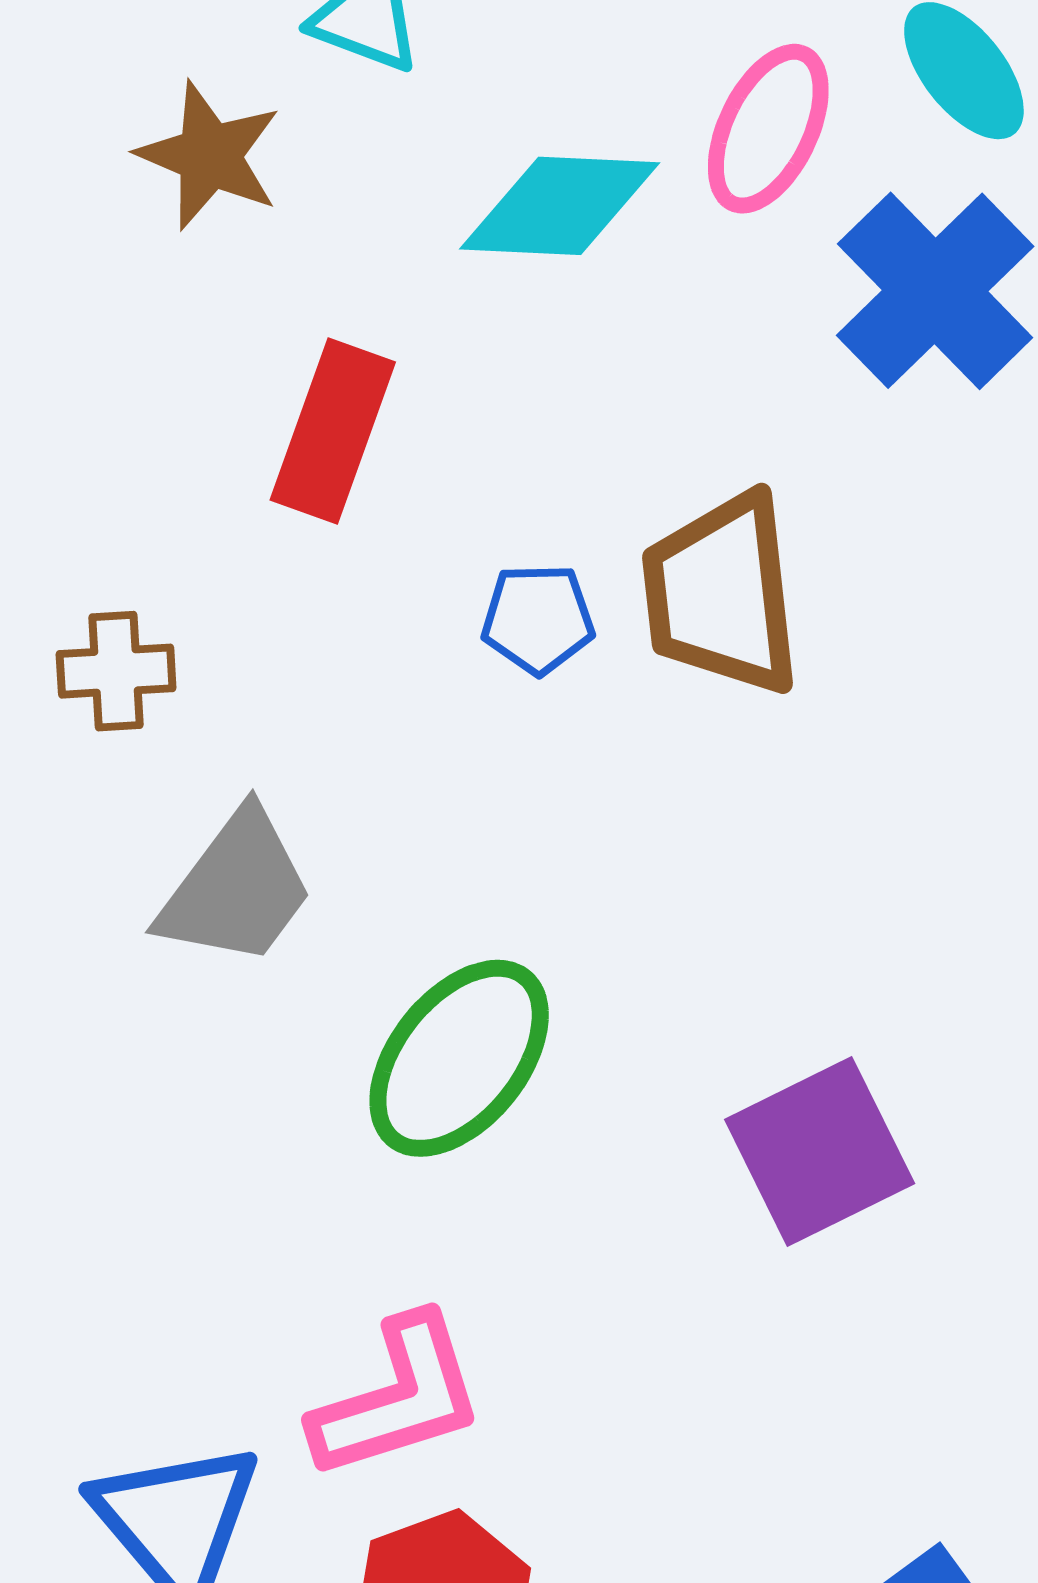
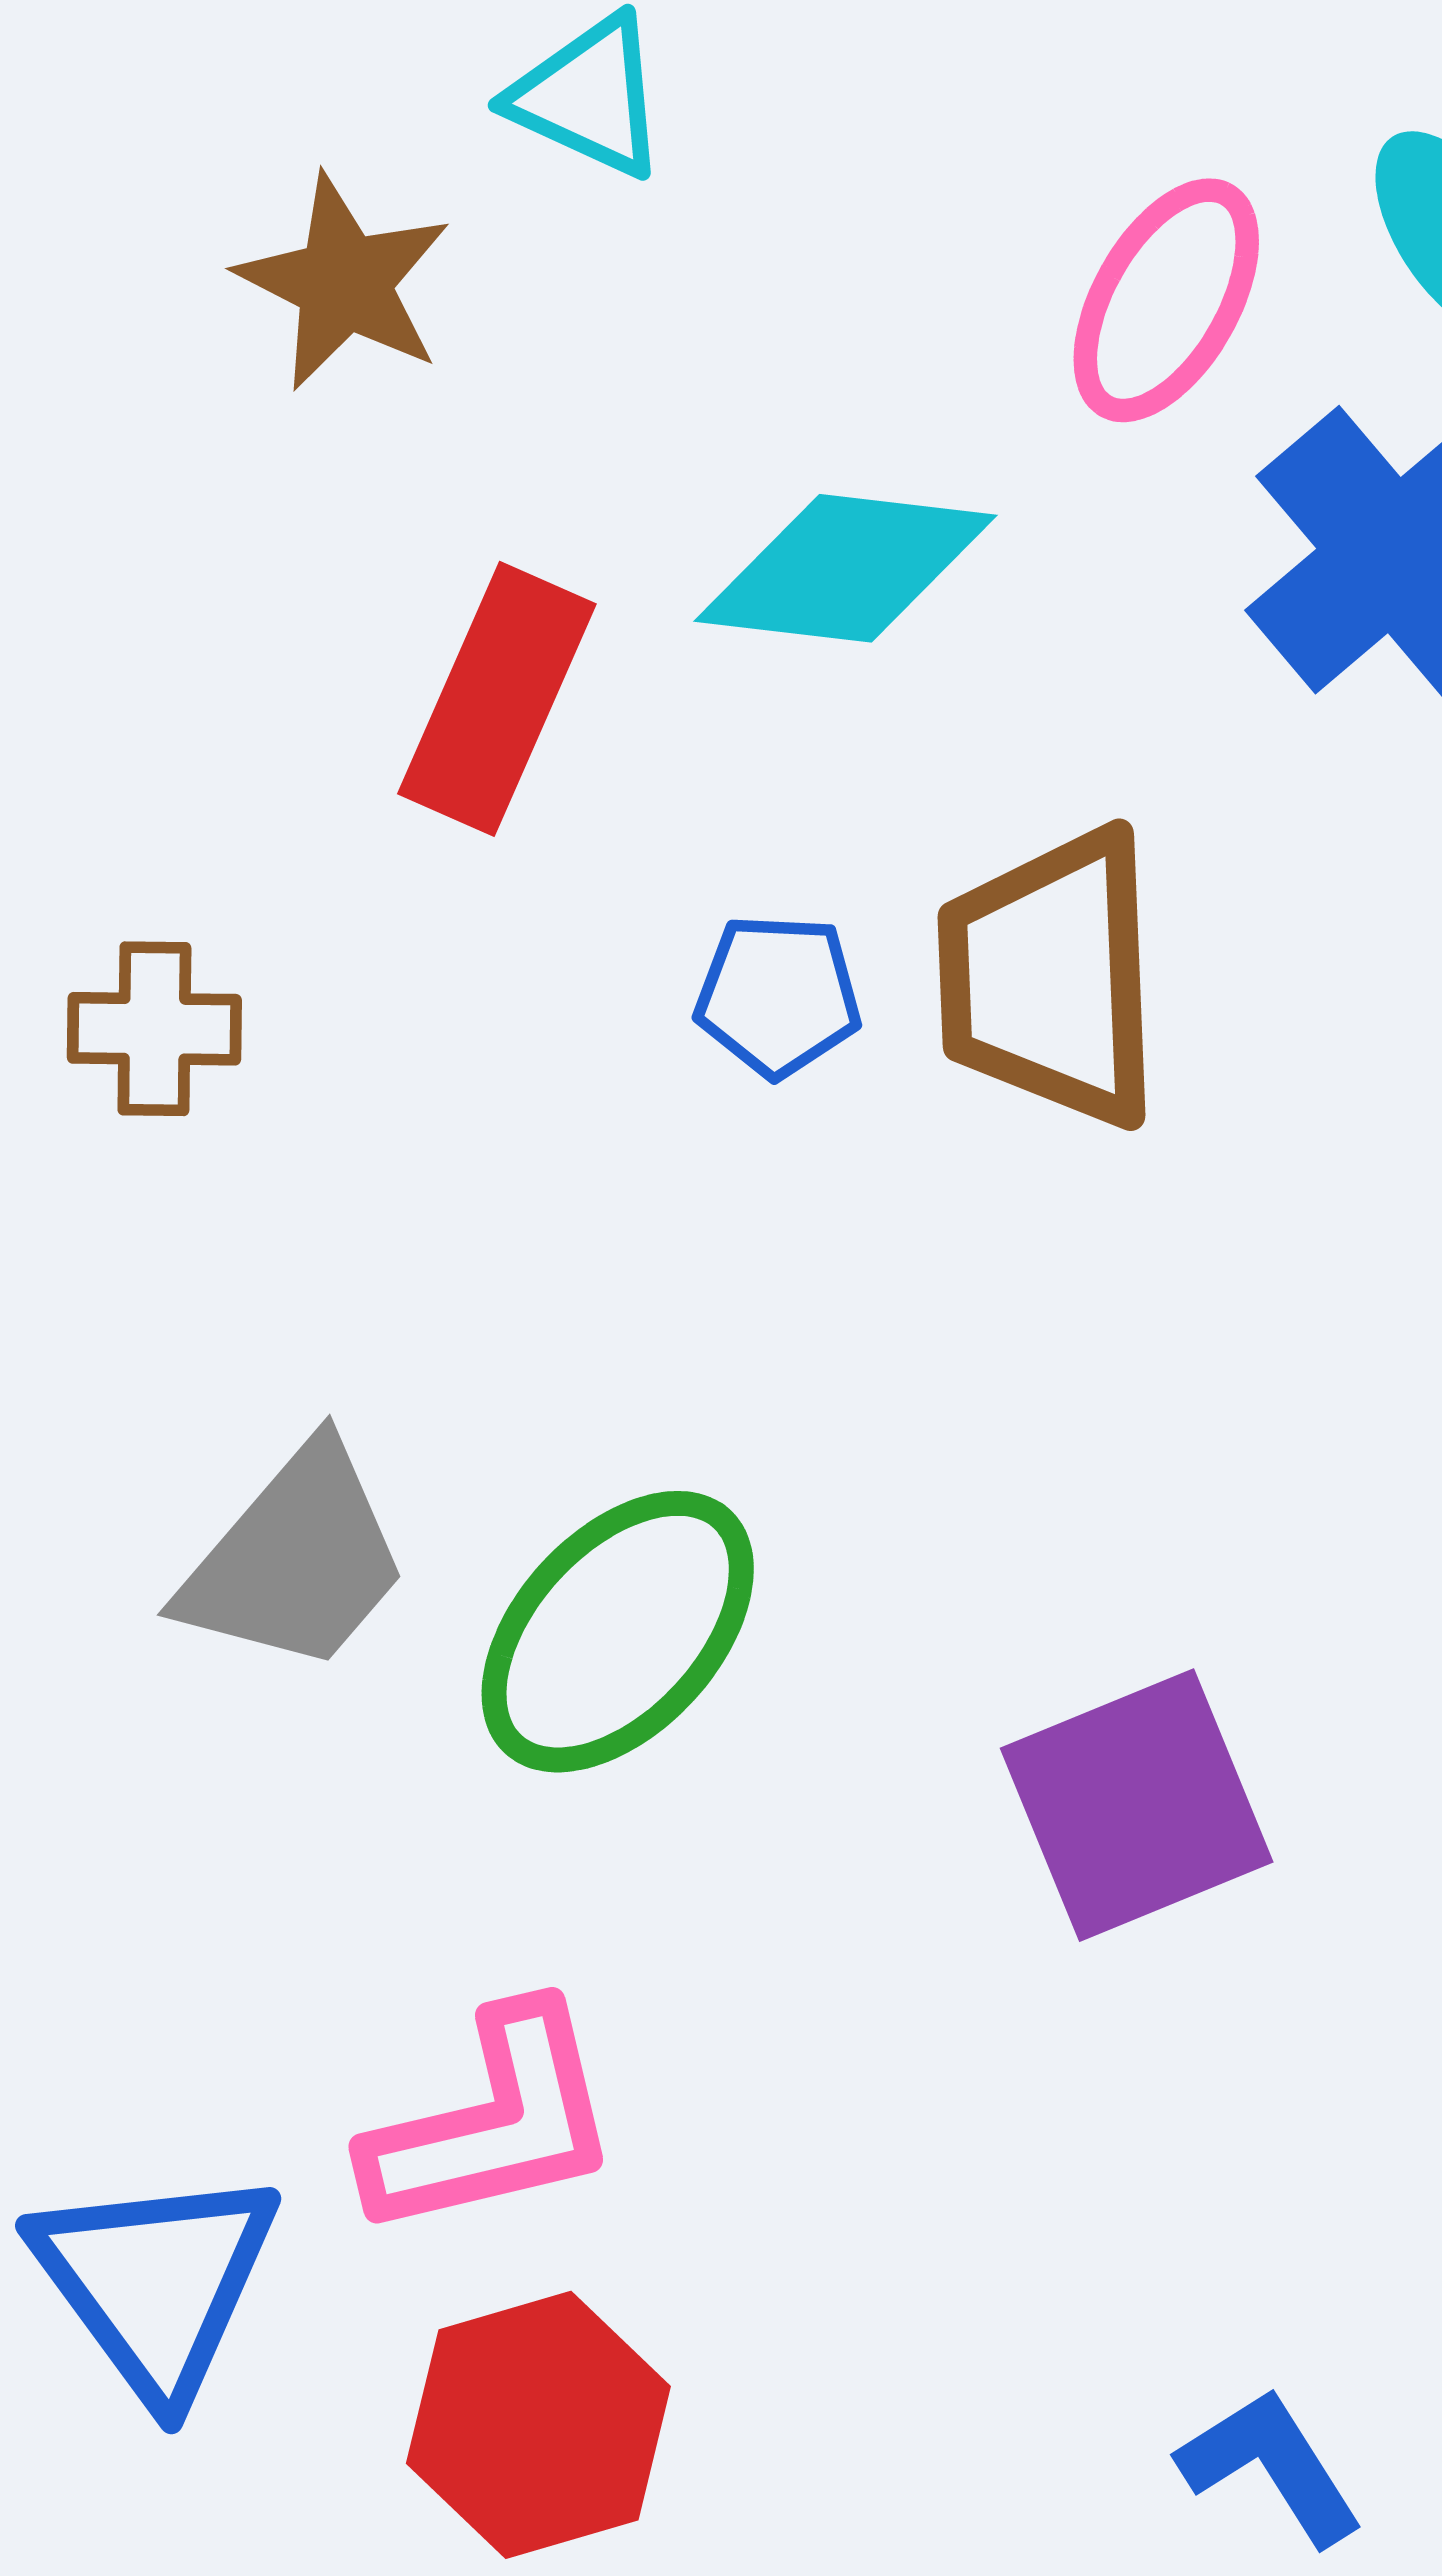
cyan diamond: (560, 206) -> (846, 568), moved
gray trapezoid: (236, 888) -> (295, 1559), moved

